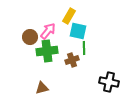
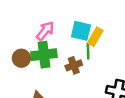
yellow rectangle: (69, 16) -> (95, 37), moved
brown circle: (30, 37) -> (21, 58), moved

